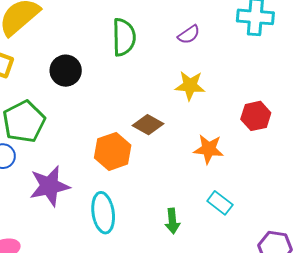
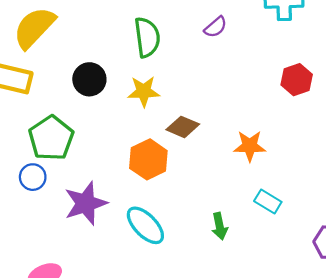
yellow star: (190, 86) -> (144, 91), moved
red hexagon: (256, 116) -> (297, 80), moved
cyan ellipse: (103, 213) -> (145, 225), turned -30

